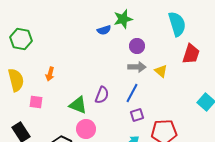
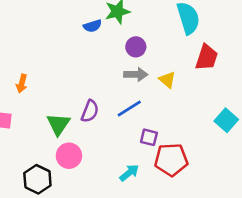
blue line: (132, 93) -> (129, 109), turned 30
green triangle: (78, 105) -> (58, 124), turned 42
purple square: (137, 115) -> (149, 137), moved, turned 32

